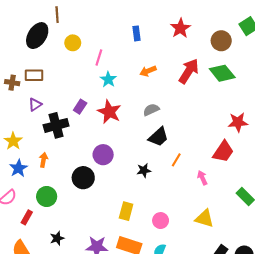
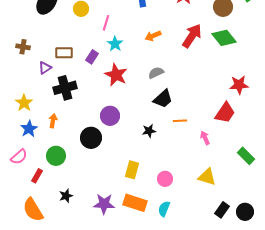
brown rectangle: (34, 75) -> (64, 53), moved
purple rectangle: (80, 107) -> (92, 57), moved
orange line: (176, 160) -> (180, 121), turned 56

